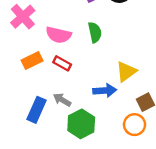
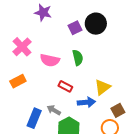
orange rectangle: (32, 61) -> (18, 81), moved
red rectangle: (62, 63) -> (65, 86), moved

